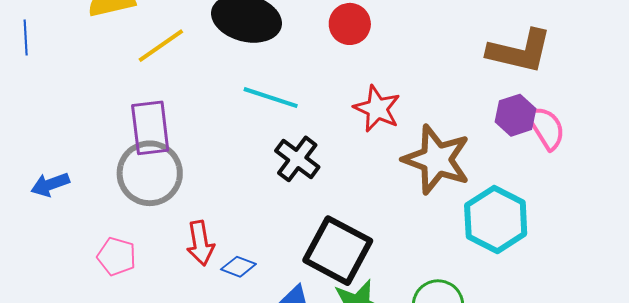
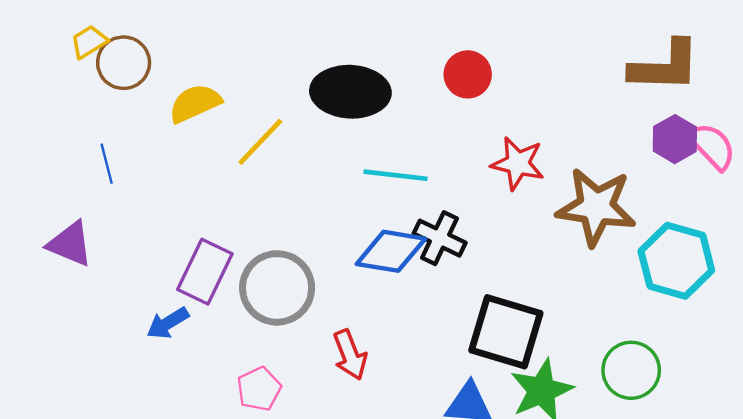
purple rectangle: (150, 128) -> (205, 272), moved, turned 44
pink pentagon: (117, 256) -> (259, 389), turned -30
blue diamond: (238, 267) -> (391, 251), moved, size x1.8

